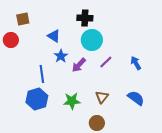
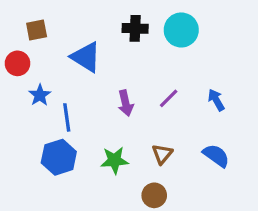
blue triangle: (54, 36) -> (86, 57), size x1.5
cyan circle: (92, 40) -> (181, 30), moved
blue star: (61, 56) -> (40, 95), moved
purple arrow: (79, 65) -> (126, 103), turned -56

